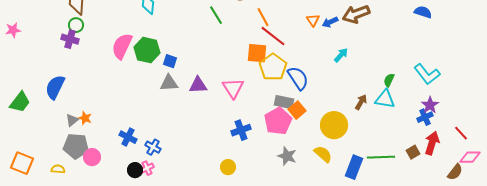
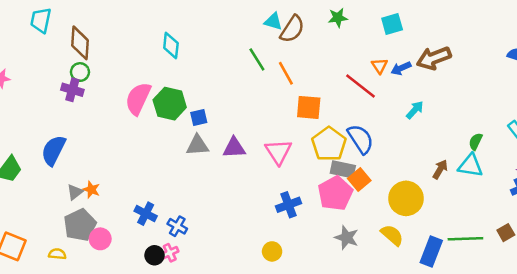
orange line: (263, 17) -> (286, 73), moved
red line: (273, 36) -> (361, 86), moved
blue square: (170, 61) -> (199, 118), turned -32
yellow pentagon: (273, 67) -> (329, 144), moved
gray pentagon: (76, 146) -> (80, 225), turned -30

